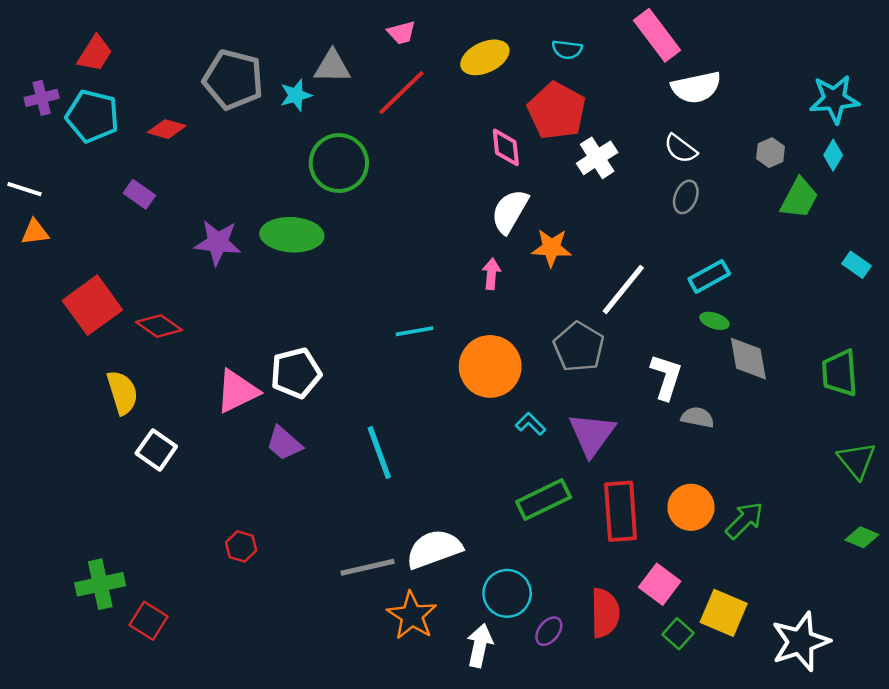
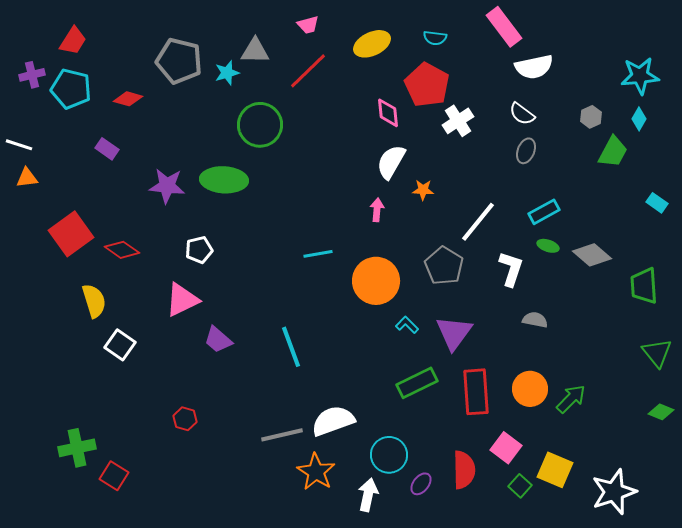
orange star: (551, 248) -> (423, 190), size x0.7
gray diamond: (748, 359) -> (592, 255), moved, turned -39
white pentagon: (296, 373) -> (199, 250), moved, size x0.7
white L-shape: (666, 377) -> (511, 269), moved

